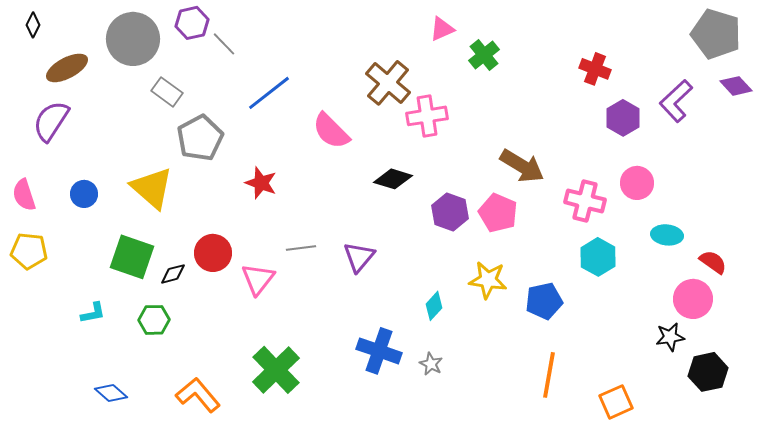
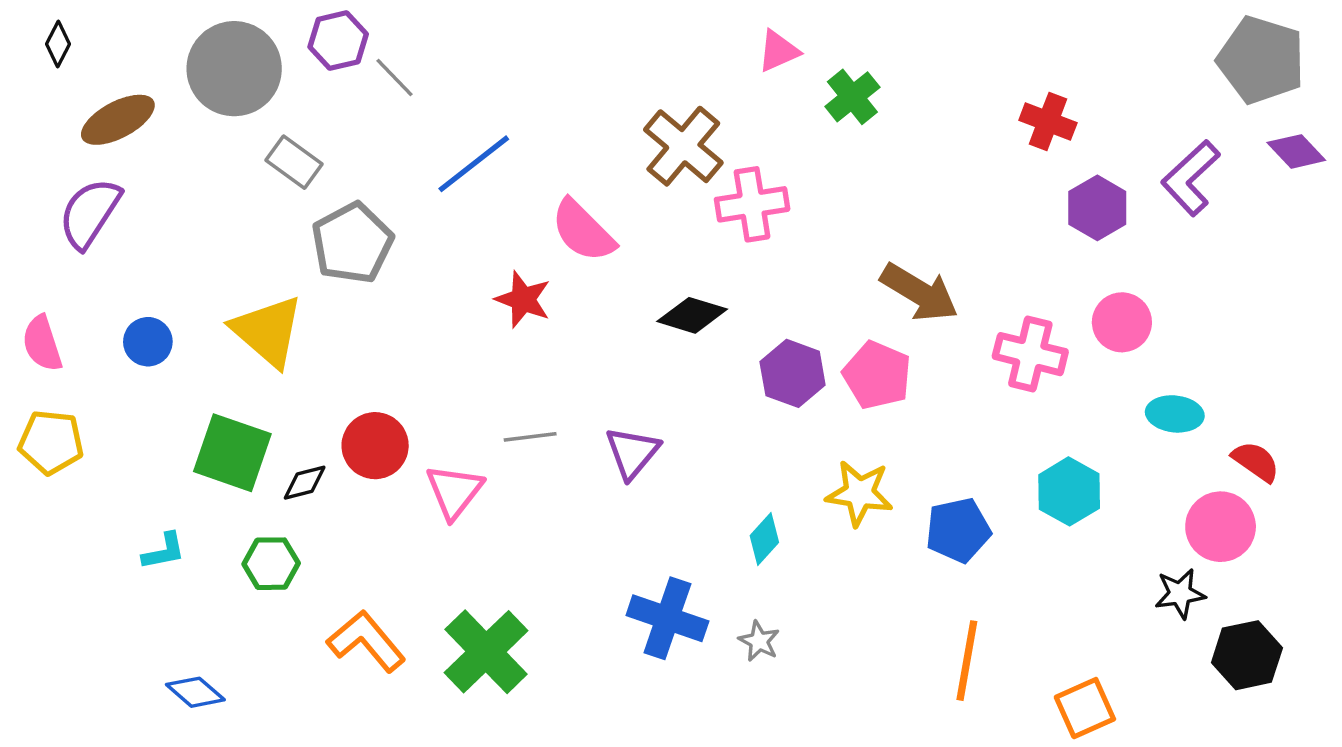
red star: (261, 183) -> (523, 299), moved
cyan hexagon: (598, 257) -> (1069, 491), moved
orange L-shape: (198, 395) -> (366, 641), moved

